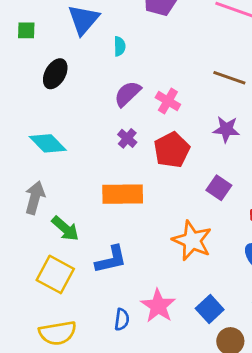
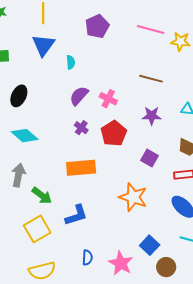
black ellipse: (55, 74) -> (19, 96), moved
yellow square: (55, 274) -> (37, 229), turned 36
pink star: (158, 306) -> (121, 263), moved

